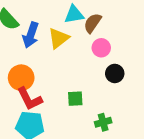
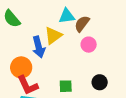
blue arrow: (31, 35) -> (39, 47), moved, turned -35
black circle: (115, 73) -> (100, 82), moved

